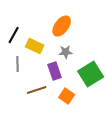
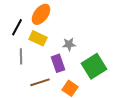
orange ellipse: (62, 26) -> (41, 14), moved

